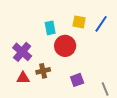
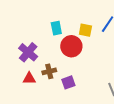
yellow square: (79, 22) -> (85, 30), moved
purple square: (77, 80) -> (68, 82), moved

